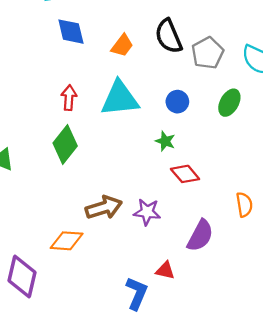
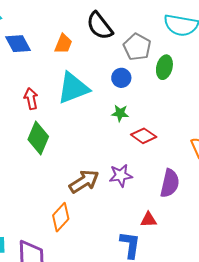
gray pentagon: (208, 53) -> (137, 47), moved
orange diamond: (67, 241) -> (61, 217), turned -36

